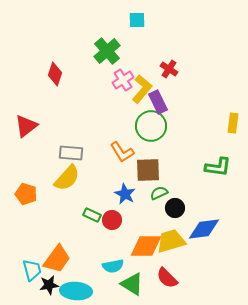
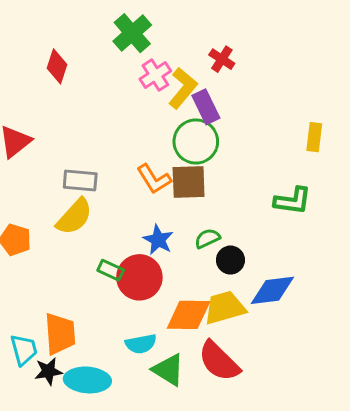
brown square: (148, 170) -> (189, 182), moved
red circle: (112, 220) -> (139, 277), size x1.6
orange trapezoid: (57, 259) -> (60, 334), turned -40
red semicircle: (167, 278) -> (219, 361), size x1.4

